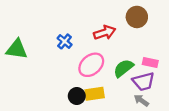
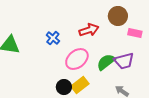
pink rectangle: (150, 63) -> (135, 33), moved
purple trapezoid: (144, 82) -> (124, 61), moved
yellow rectangle: (95, 94) -> (80, 85), turned -30

